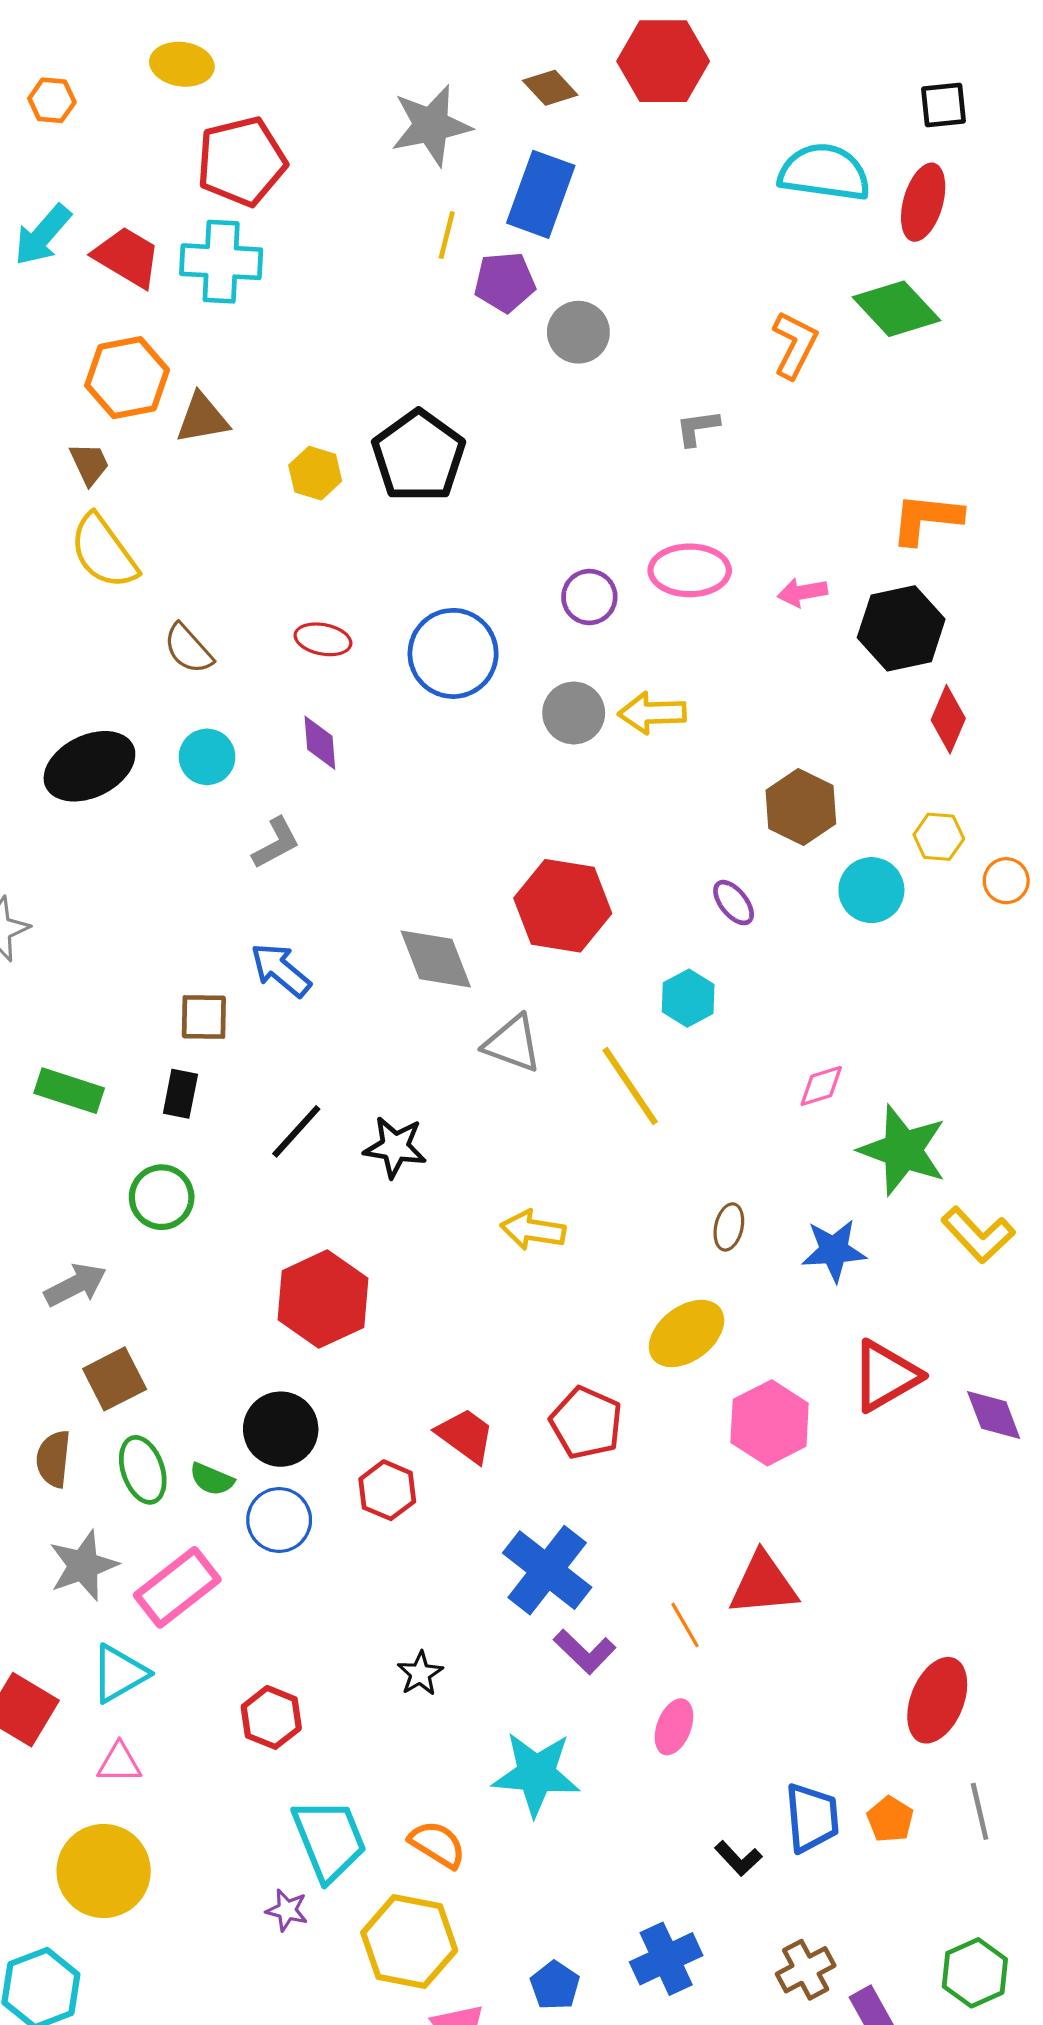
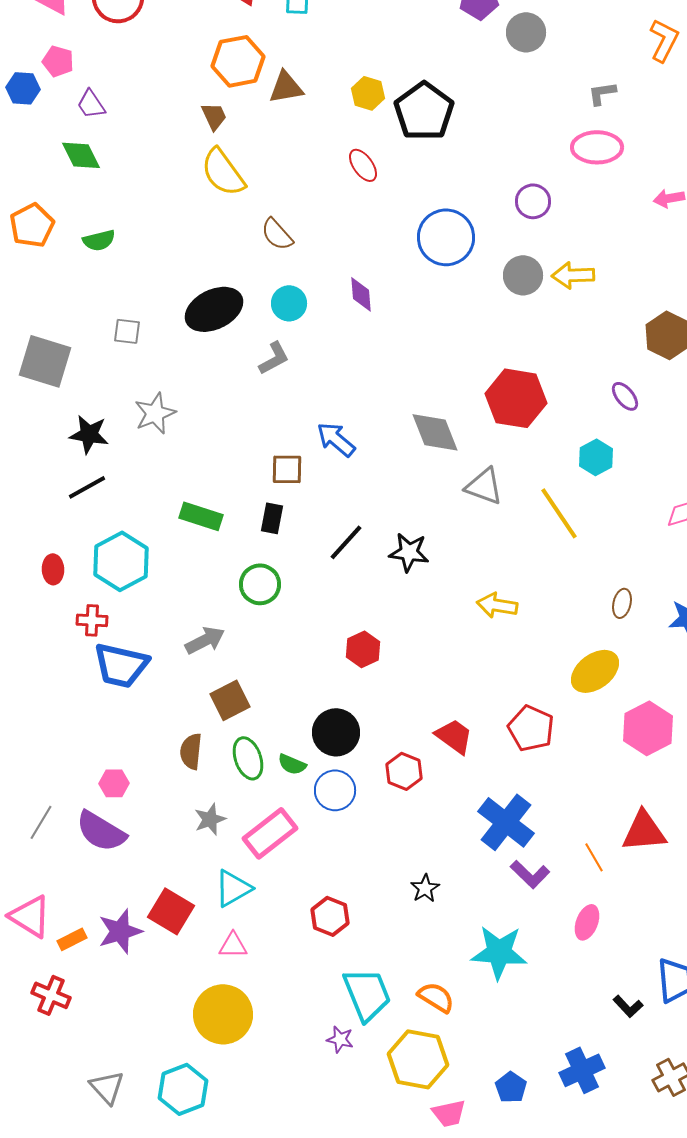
yellow hexagon: (315, 473) -> (368, 93), moved
pink ellipse: (690, 570) -> (597, 147), moved
red ellipse: (323, 639) -> (363, 165), moved, turned 44
gray L-shape: (276, 843) -> (274, 358), moved
red hexagon: (323, 1299) -> (363, 649), size x0.6
gray star: (83, 1565) -> (210, 819), size x0.7

